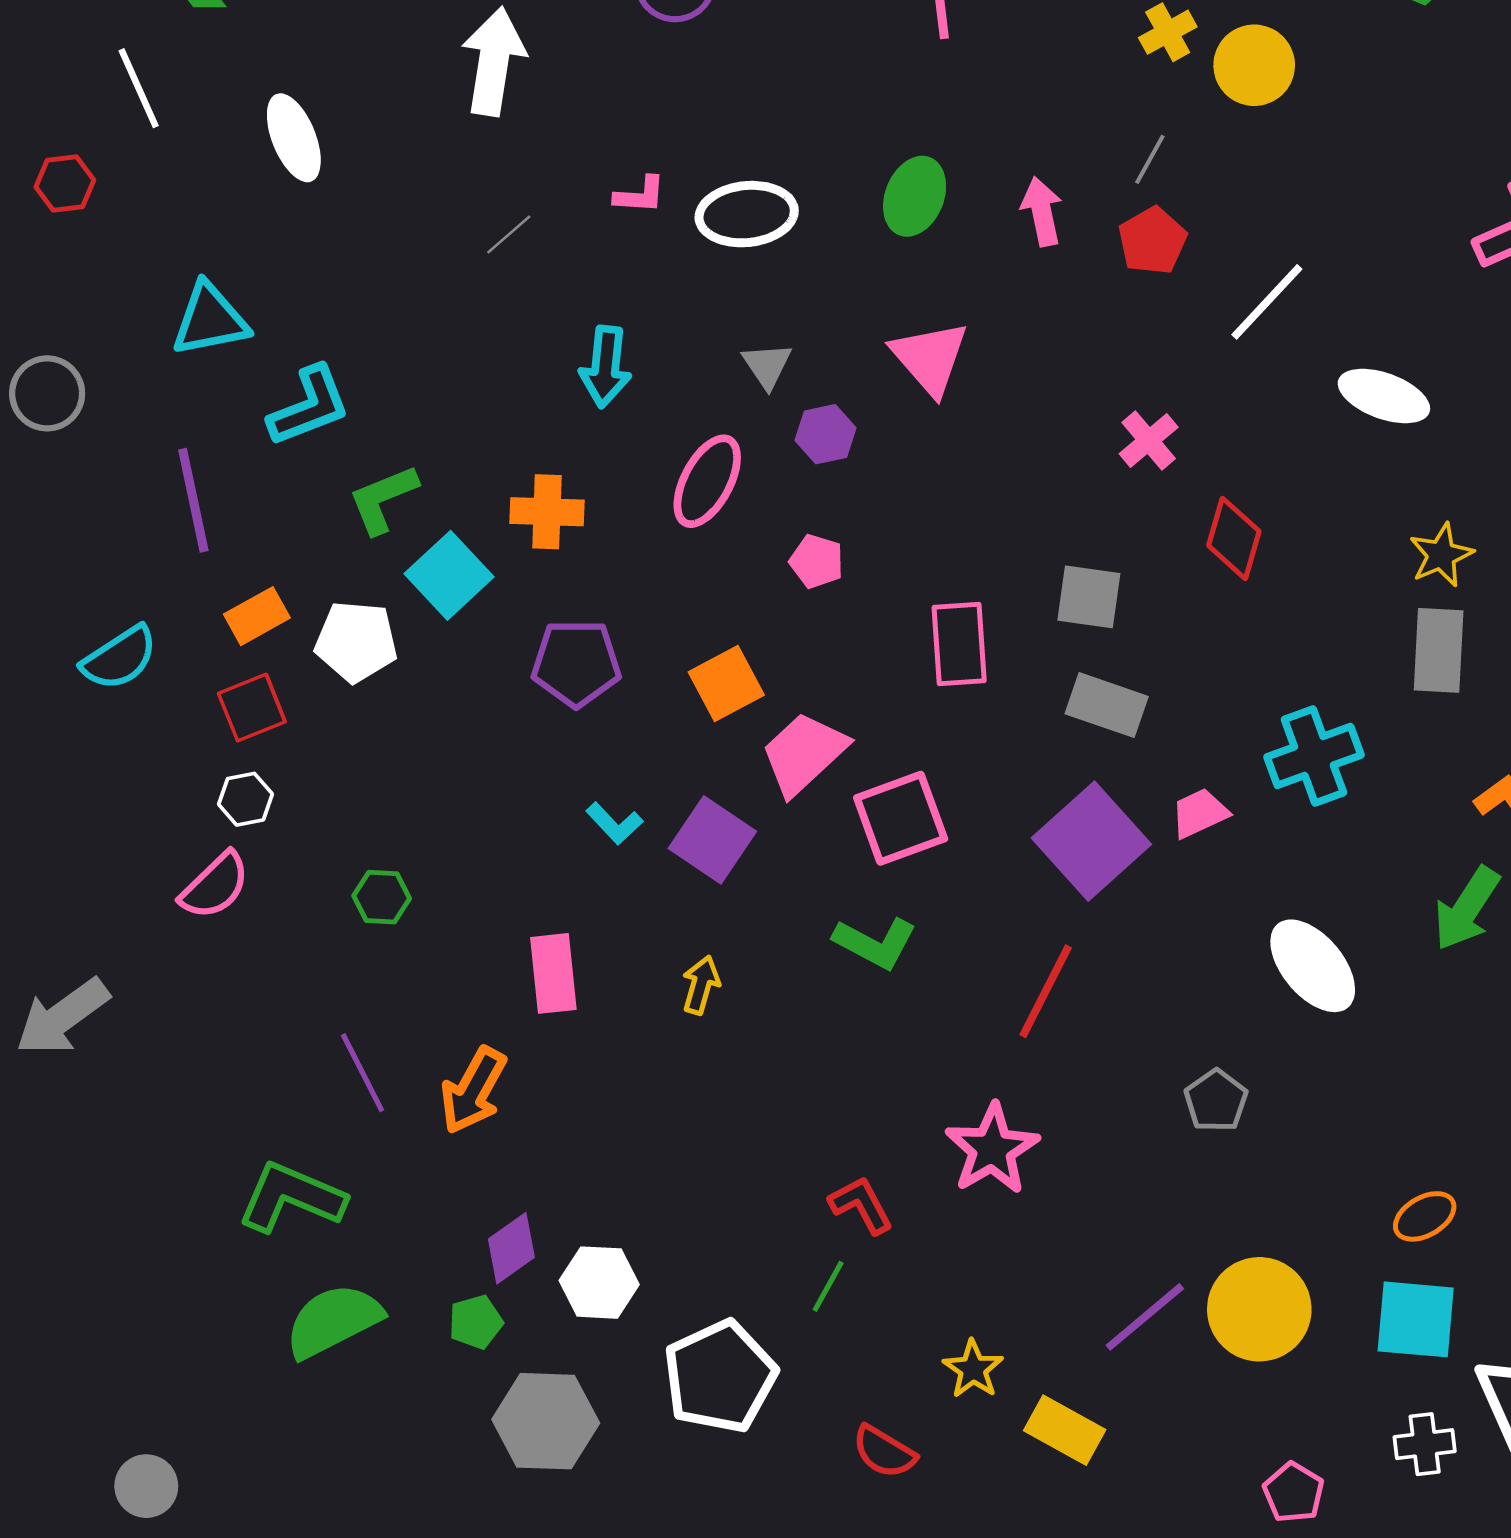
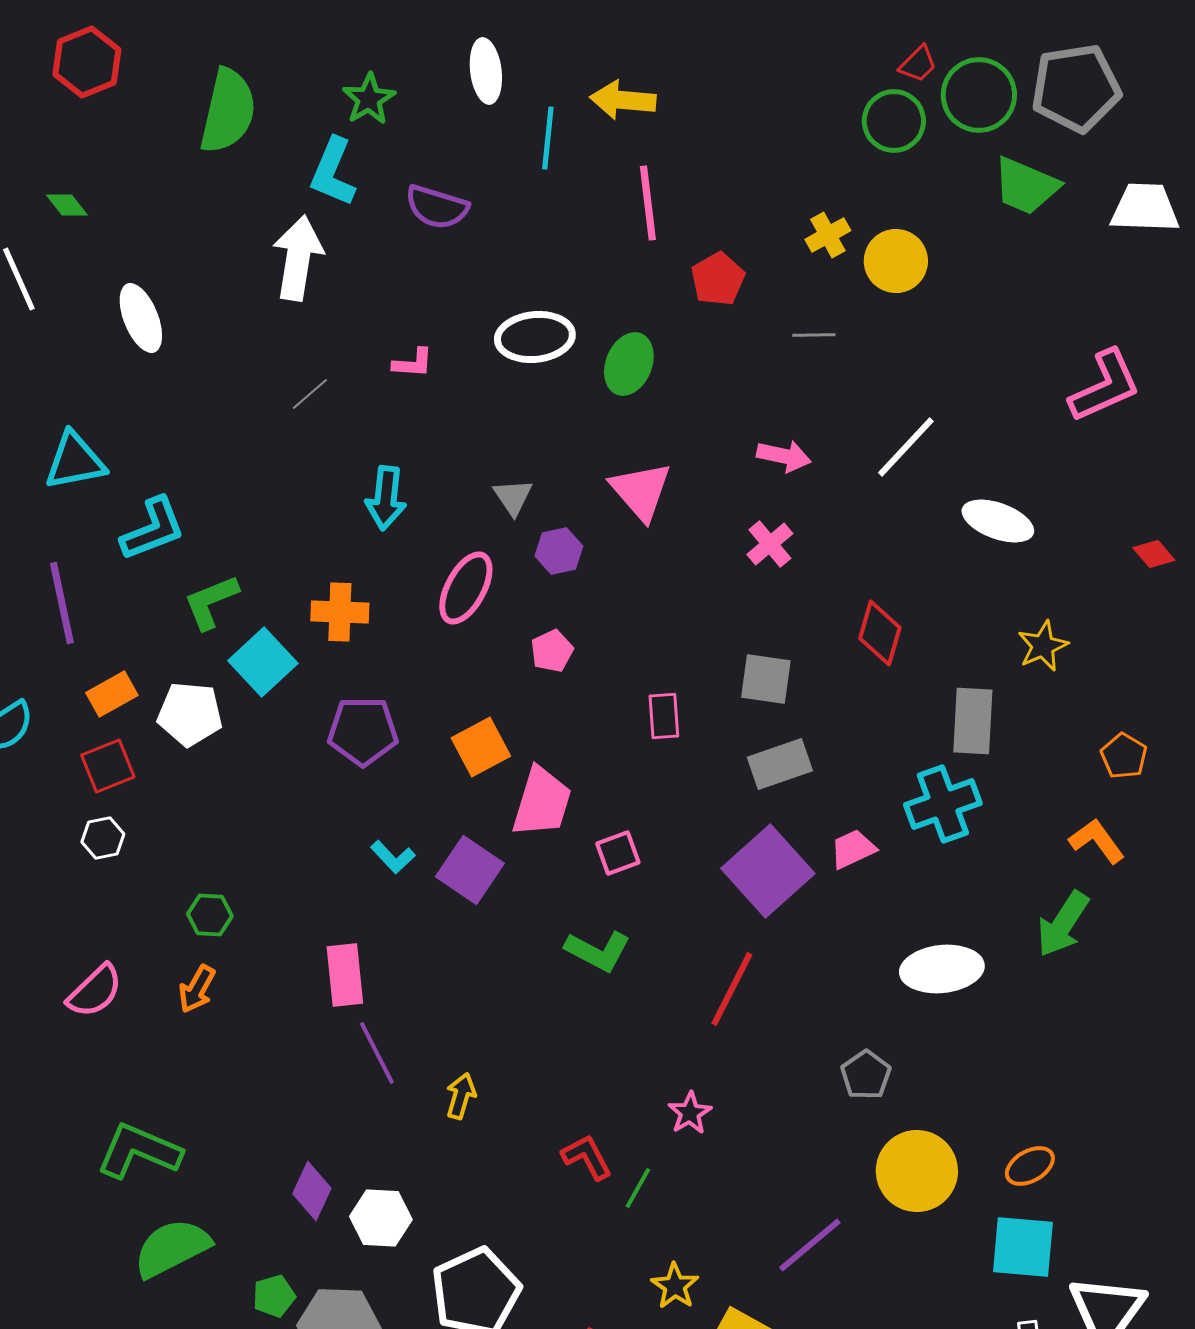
gray line: (1150, 159) -> (814, 335), turned 60
pink arrow: (1042, 212) -> (784, 456), moved, turned 114
white ellipse: (747, 214) -> (535, 337), moved
red pentagon: (1152, 241) -> (718, 279), moved
pink cross: (1149, 440) -> (770, 544), moved
pink pentagon: (817, 561) -> (552, 651), turned 30
pink rectangle: (959, 644) -> (664, 716), size x0.7
gray rectangle: (1439, 650) -> (973, 721), moved
gray rectangle: (1107, 705) -> (780, 764), turned -38
pink trapezoid: (804, 753) -> (542, 802), turned 150
pink square: (901, 818) -> (618, 853), size x0.6
pink semicircle: (215, 886) -> (95, 991), moved
white ellipse: (1313, 966) -> (942, 969), turned -56
yellow arrow: (701, 985) -> (461, 1096), moved
purple line: (363, 1073) -> (377, 1053), moved
orange arrow: (473, 1090) -> (197, 989), moved, size x0.7
pink star: (992, 1149) -> (690, 1113), size x0.6
purple diamond: (511, 1248) -> (312, 1191), turned -30
green line: (828, 1286) -> (638, 1188), moved
yellow circle: (1259, 1309) -> (917, 1171), moved
green pentagon: (476, 1322) -> (274, 1296), moved

